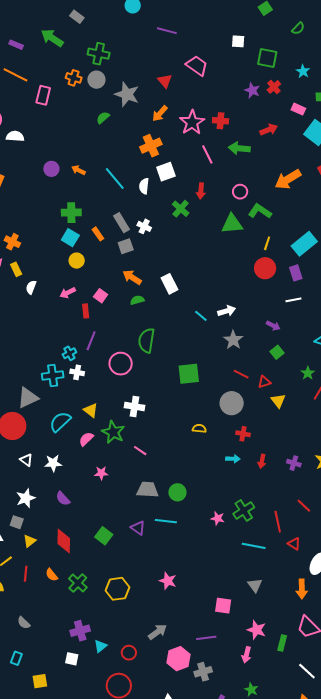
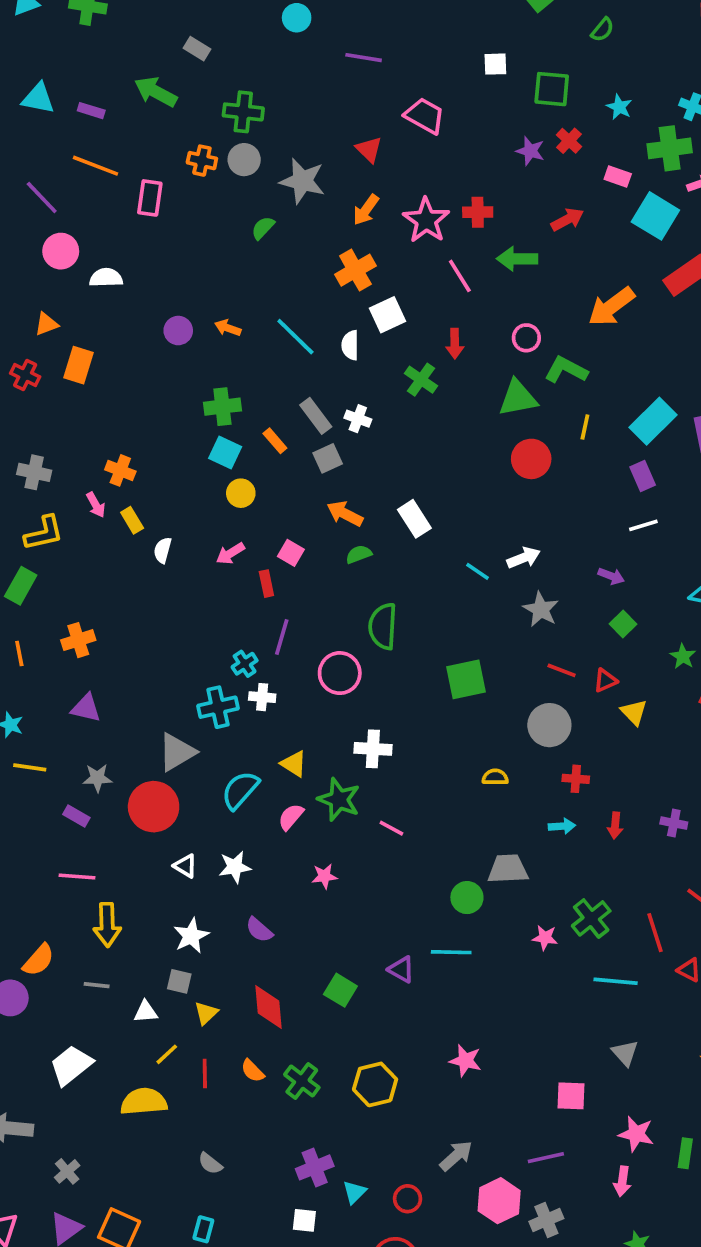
red circle: (265, 268) -> (531, 459), moved
gray trapezoid: (148, 490) -> (508, 869), moved

